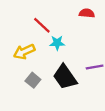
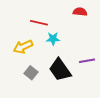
red line: (42, 25) -> (39, 23), turned -30

